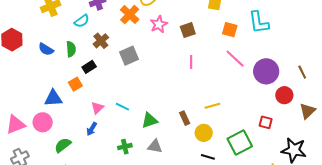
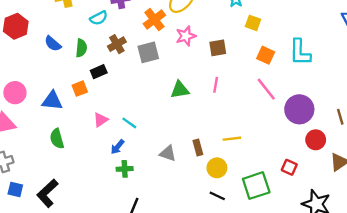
gray square: (129, 56) -> (148, 52), moved
green triangle: (150, 120) -> (180, 90), moved
pink circle: (43, 122) -> (15, 93), moved
blue arrow: (92, 129) -> (117, 147), moved
green semicircle: (63, 145) -> (57, 139), moved, turned -78
gray triangle: (155, 146) -> (168, 153), moved

